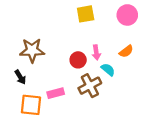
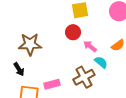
pink arrow: (96, 52) -> (90, 46), turned 136
red circle: (78, 60) -> (73, 32), moved

